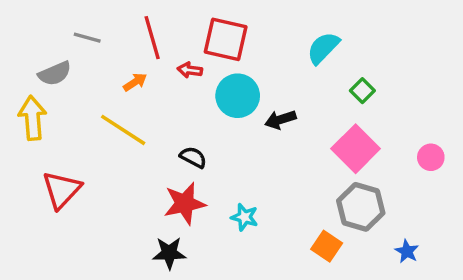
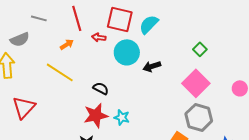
cyan semicircle: (323, 48) -> (149, 24), moved
cyan star: (244, 217) -> (122, 117), moved

